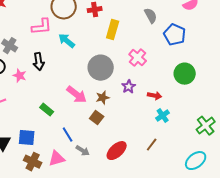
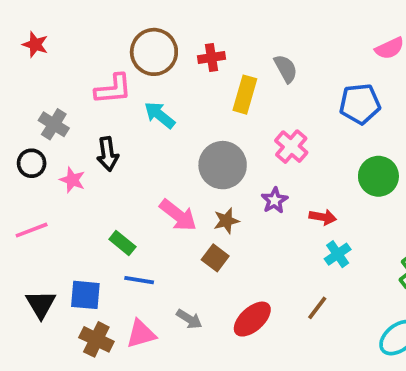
gray semicircle: (151, 16) -> (286, 69), moved
blue pentagon: (175, 35) -> (360, 104), turned -30
blue line: (68, 135) -> (139, 280), moved, turned -49

